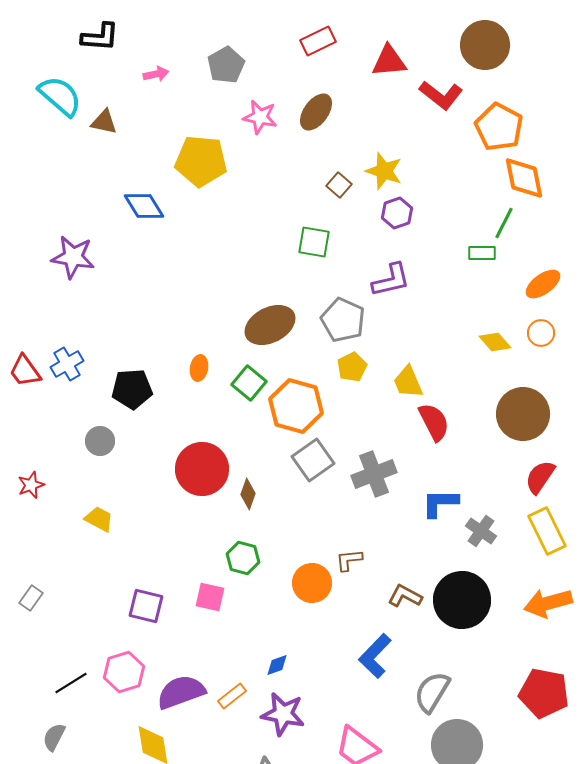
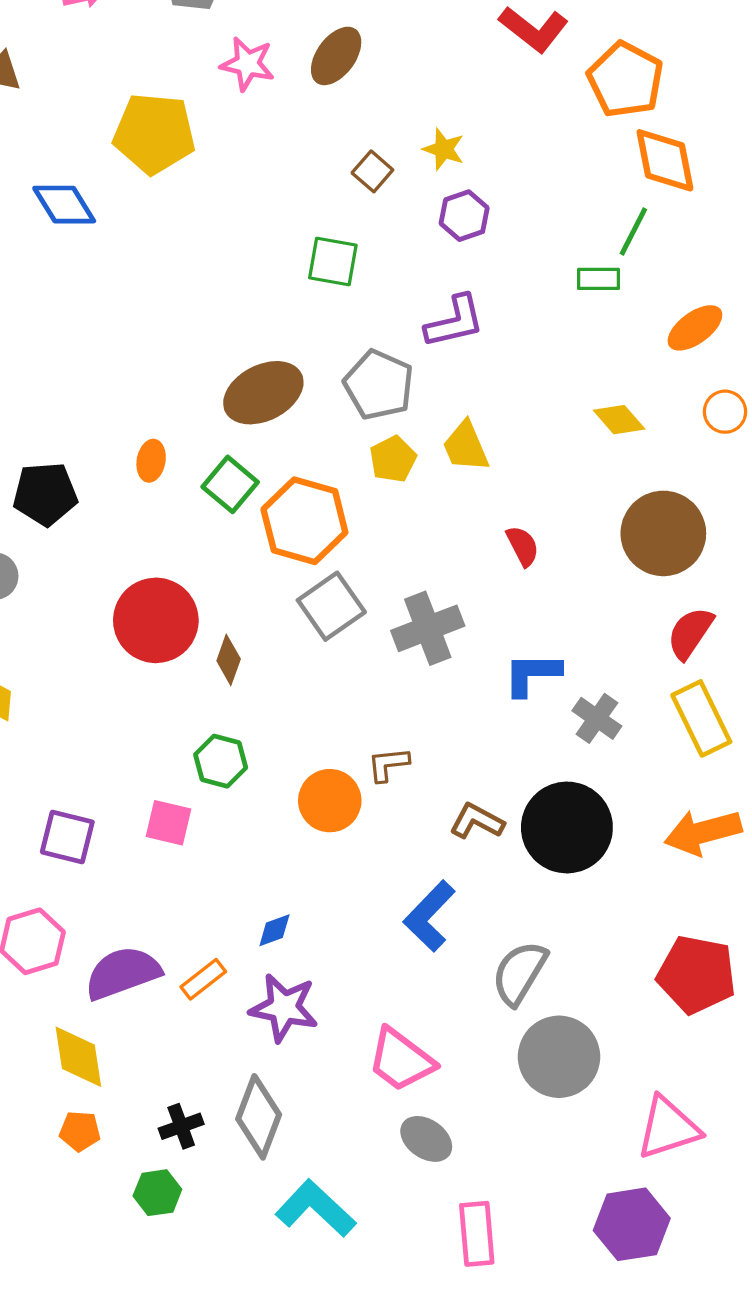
yellow star: (384, 171) -> (444, 149), size x0.7
orange circle: (541, 333) -> (725, 412), moved
yellow trapezoid: (408, 382) -> (466, 446), moved
red semicircle: (434, 422) -> (523, 546), size x0.7

